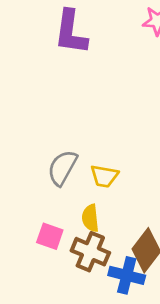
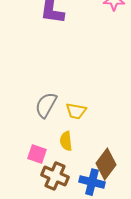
brown cross: (90, 252) -> (55, 176), moved

